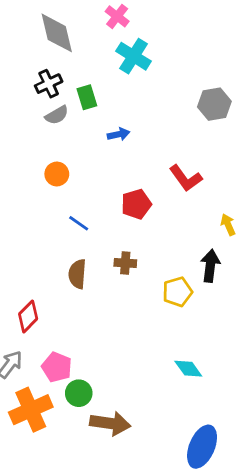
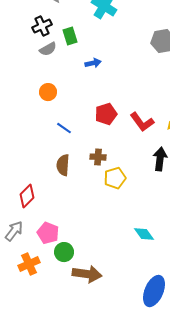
red L-shape: (186, 178) -> (142, 122), moved
yellow pentagon: (177, 292) -> (115, 178), moved
orange cross: (31, 410) -> (29, 264), size x0.7

